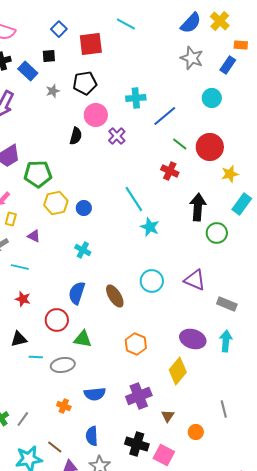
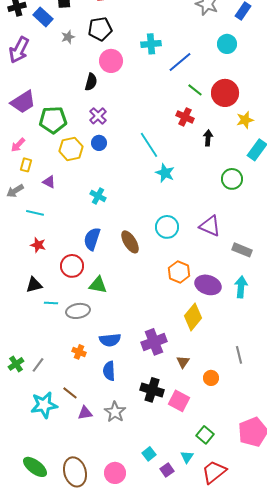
purple cross: (117, 136) -> (98, 116), moved
black arrow: (198, 207) -> (208, 138), moved, size x0.6
blue circle: (84, 208) -> (99, 143), moved
orange hexagon: (136, 344) -> (179, 272), moved
blue semicircle: (92, 436) -> (109, 371), moved

